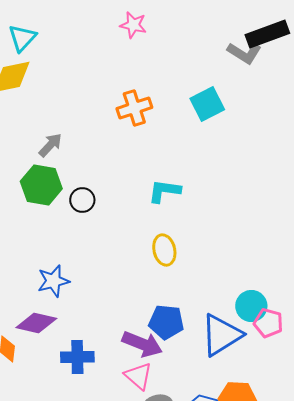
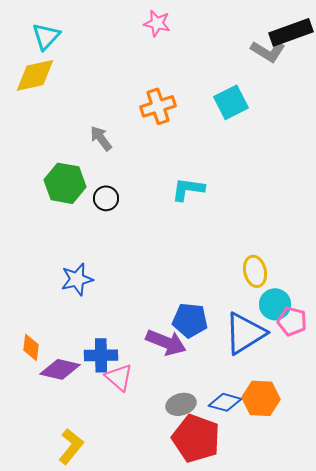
gray arrow: (50, 145) -> (101, 138), moved, turned -80
yellow ellipse: (164, 250) -> (255, 271), moved
purple diamond: (36, 323) -> (60, 369), moved
pink triangle: (138, 376) -> (119, 377), moved

